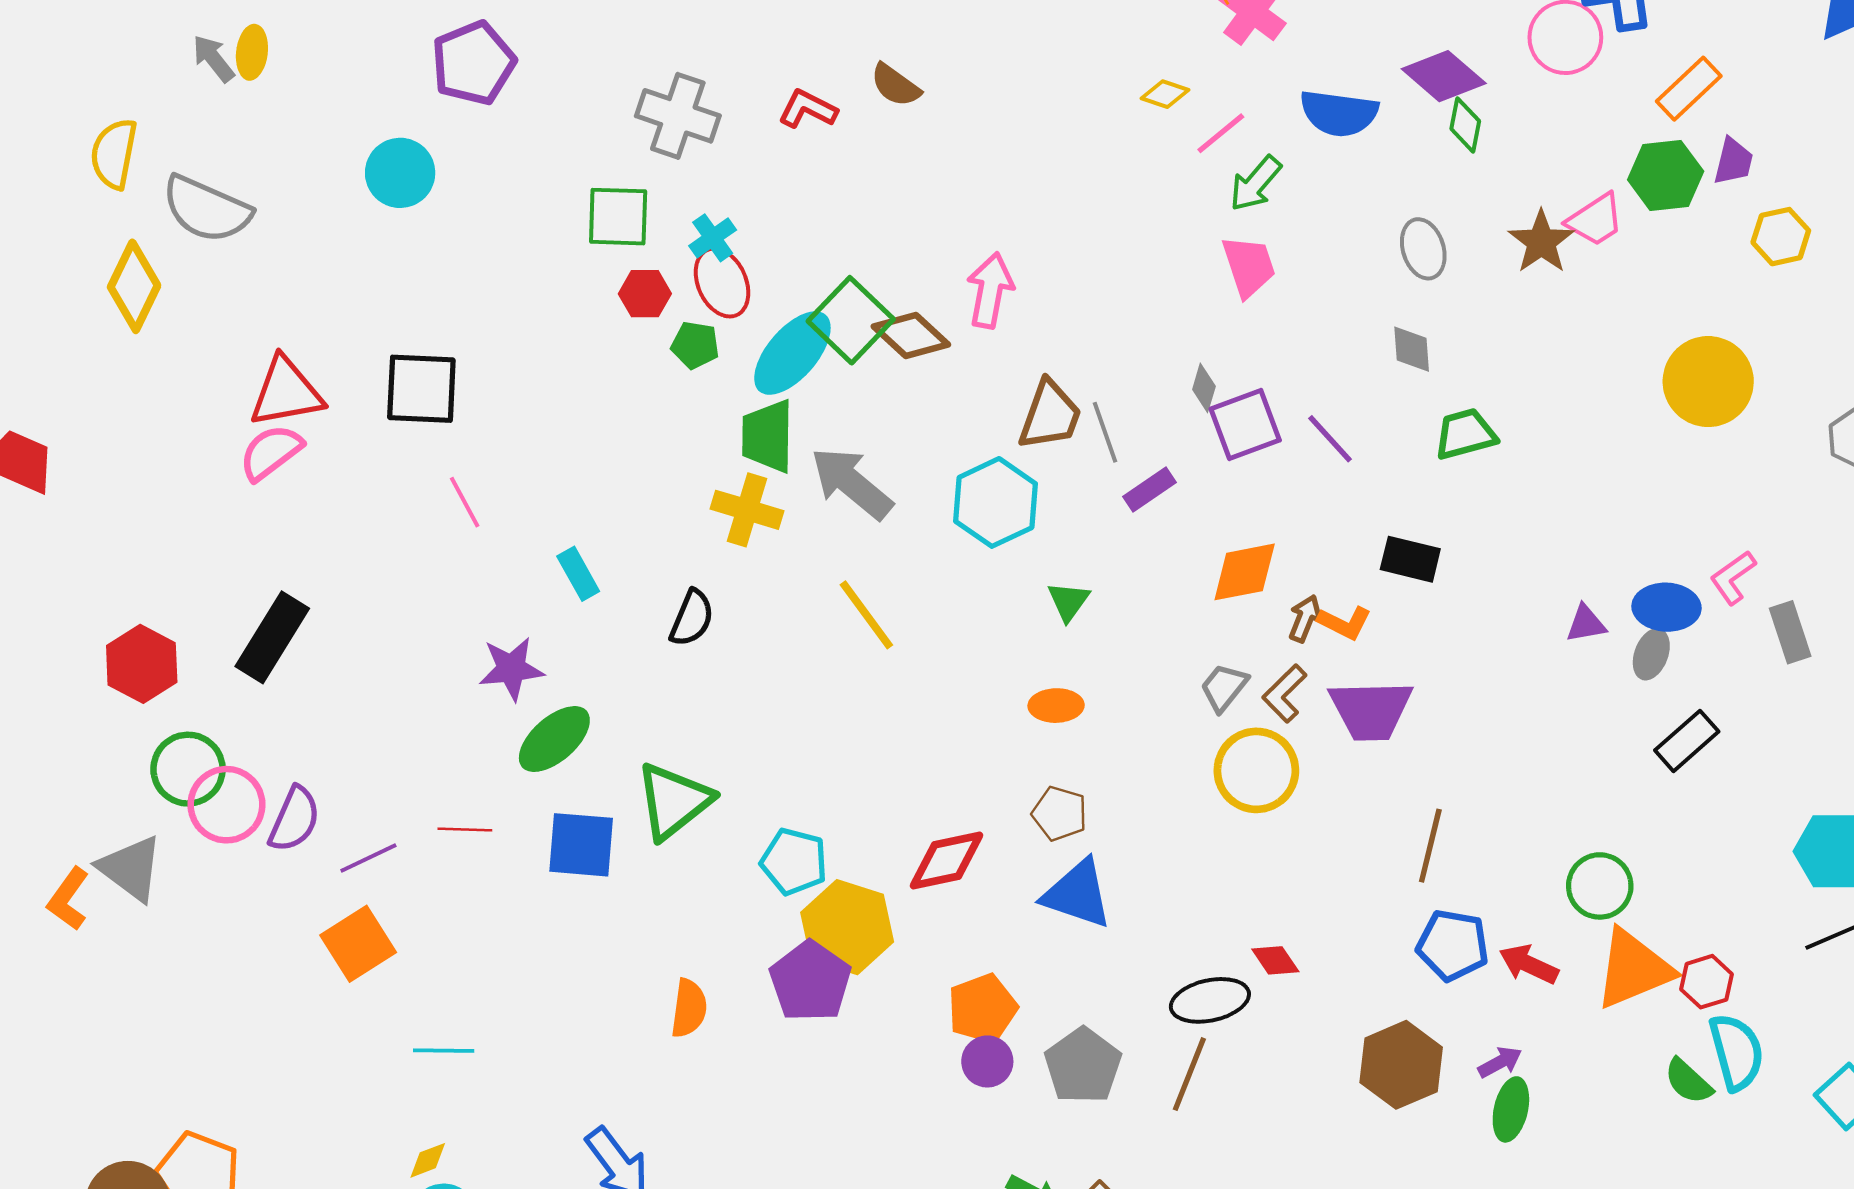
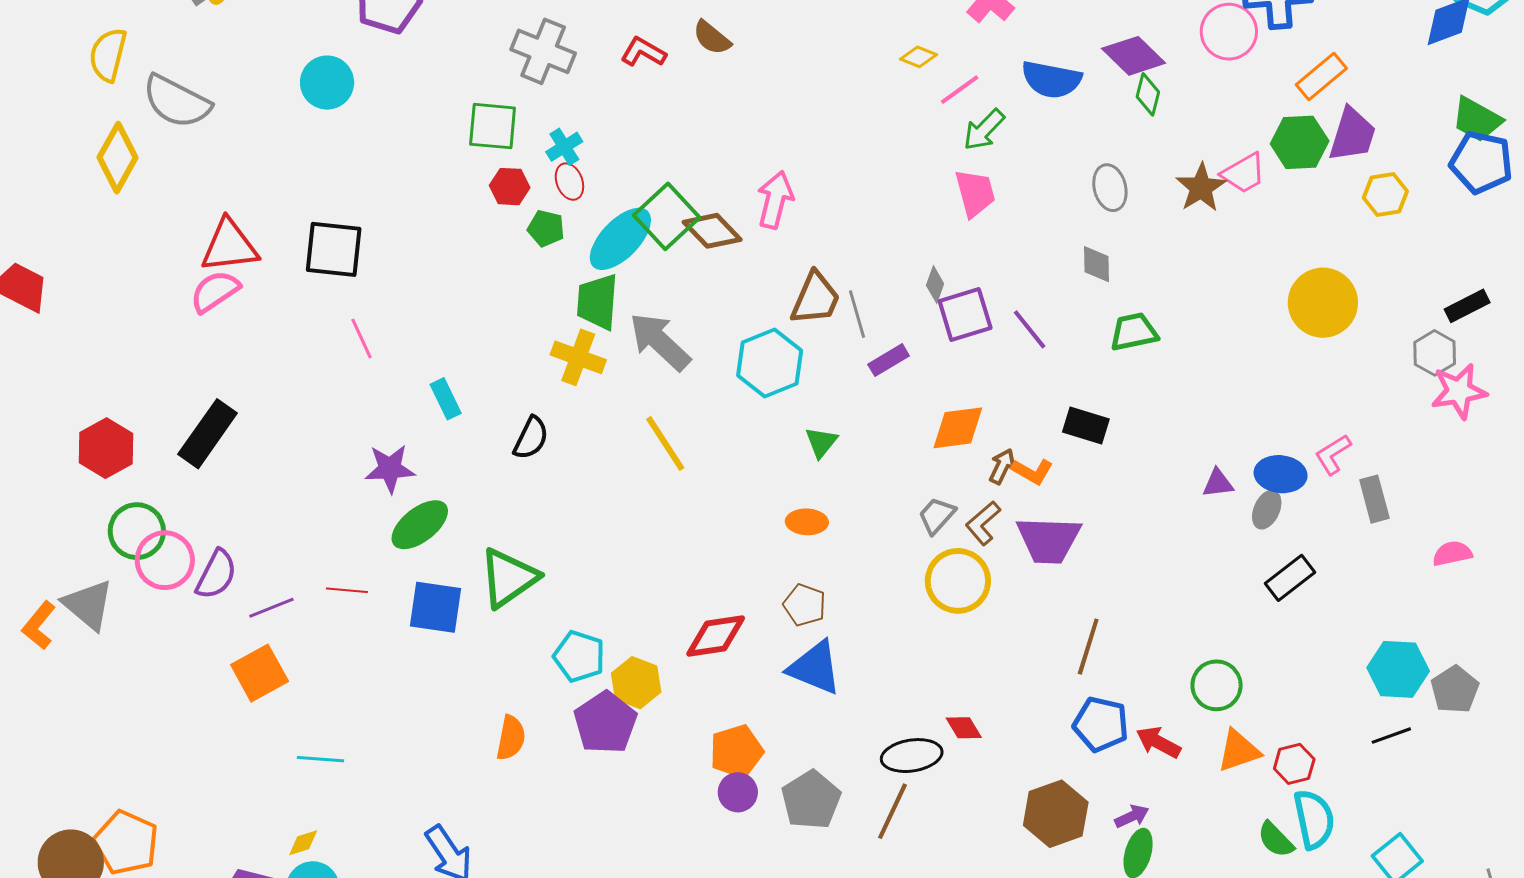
purple trapezoid: (1733, 161) -> (1352, 135), size x1.5
red ellipse: (722, 283) -> (569, 182), size x0.7
cyan pentagon: (794, 862) -> (579, 656), moved
yellow hexagon: (847, 927) -> (636, 683), size x0.7
orange triangle: (1634, 969) -> (1239, 751), size x0.7

